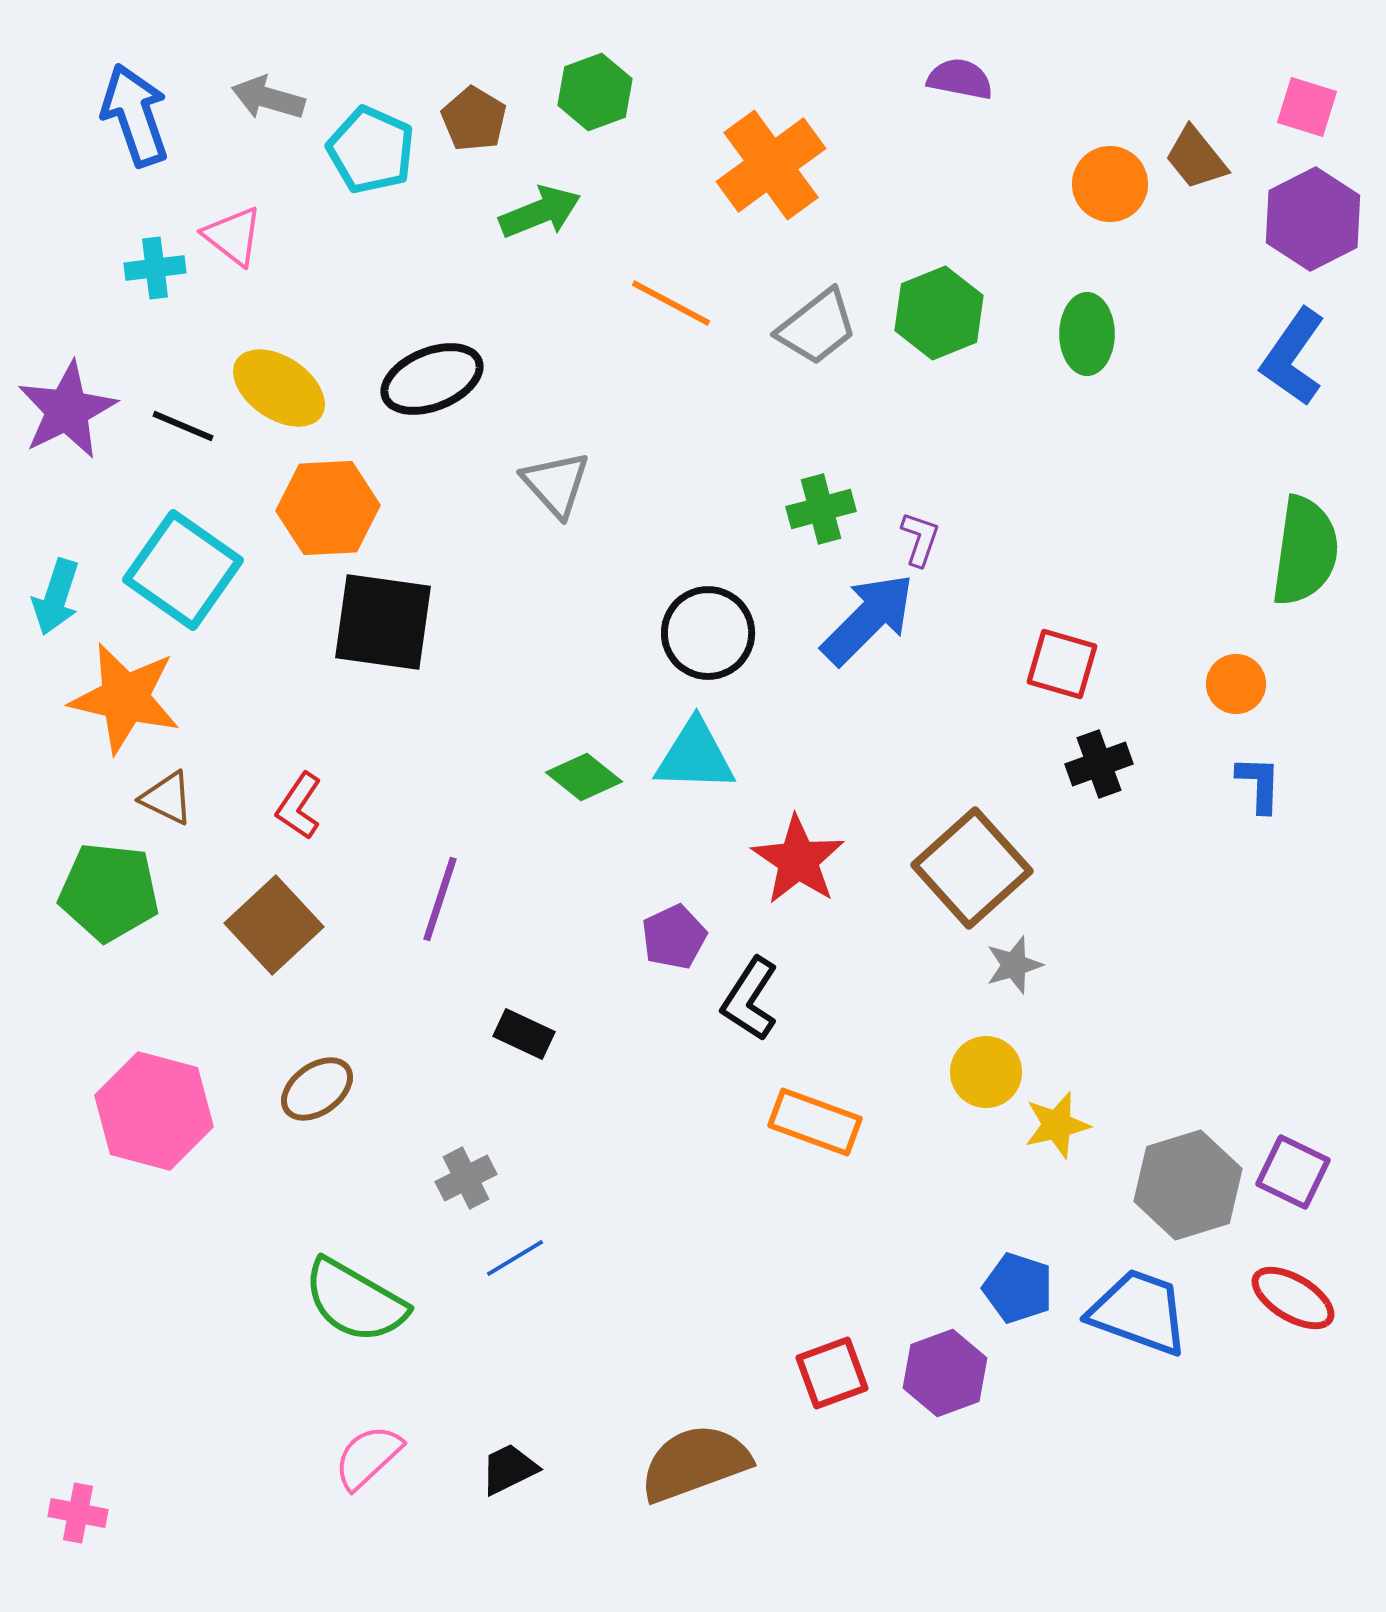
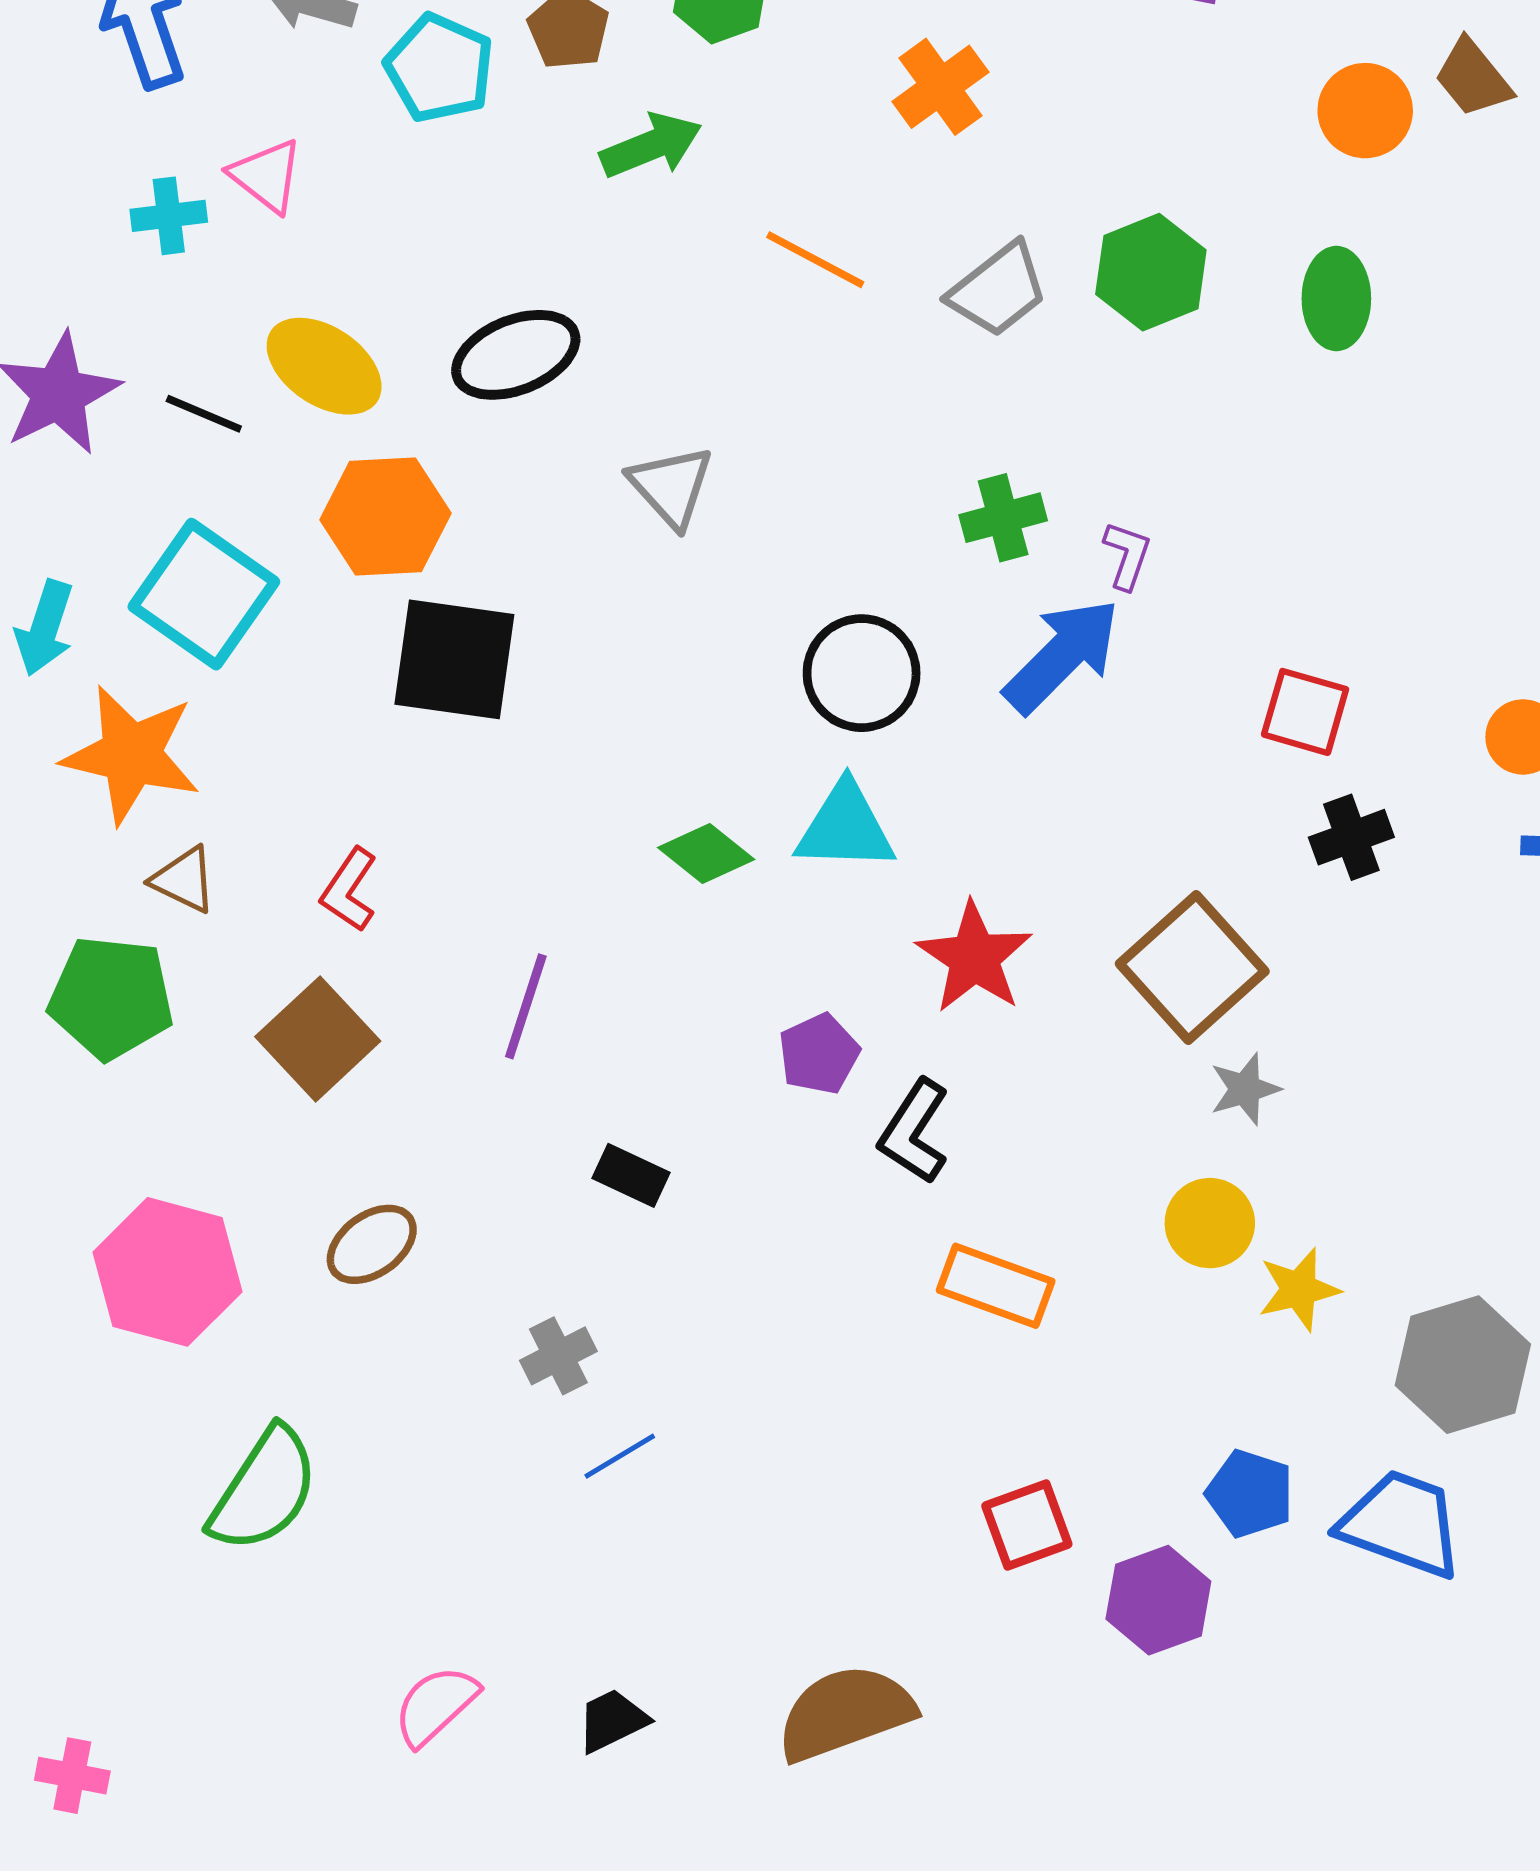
orange cross: (771, 165) -> (940, 87), size x0.7
green semicircle: (355, 1301) -> (264, 1490), moved, turned -87
red square: (832, 1373) -> (1027, 1525), moved

